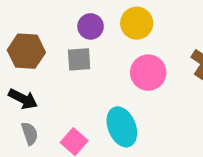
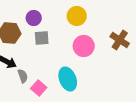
purple circle: (91, 26) -> (34, 18), moved
gray semicircle: (30, 133) -> (23, 76), moved

